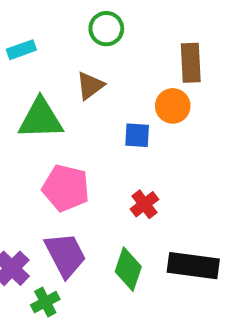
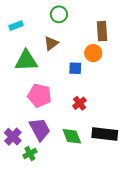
green diamond: (128, 269) -> (72, 136), turned -40

